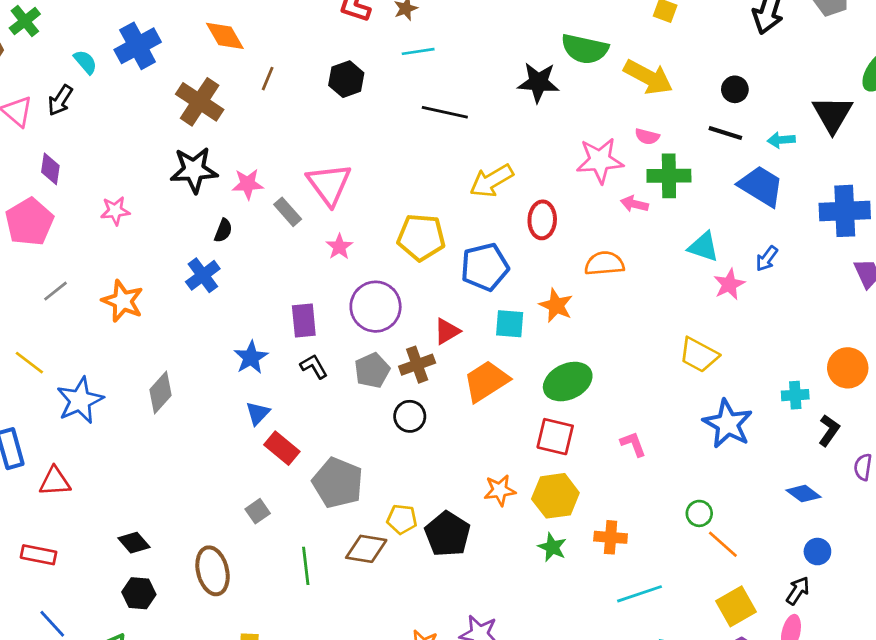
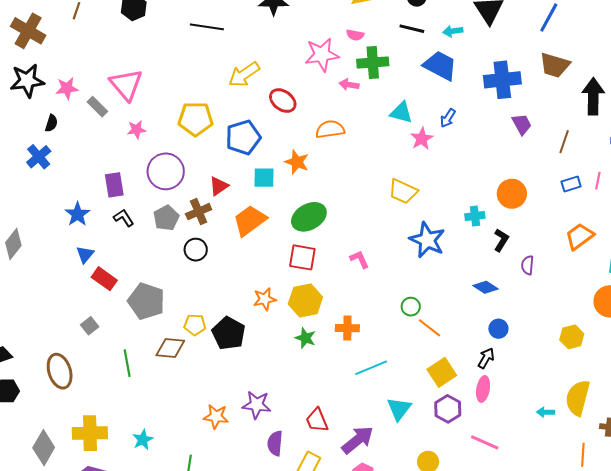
red ellipse: (542, 220) -> (283, 101), turned -52
pink star: (339, 247) -> (137, 130), turned 30

